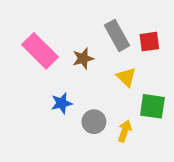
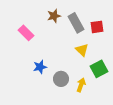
pink rectangle: (40, 51) -> (26, 33), size x0.7
brown star: (83, 59) -> (54, 16), moved
green square: (152, 106) -> (99, 69), turned -36

